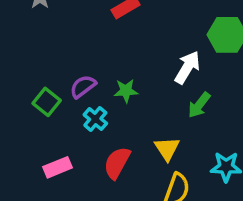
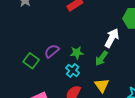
green arrow: (199, 105) -> (101, 58), moved
cyan cross: (95, 119) -> (73, 70), moved

